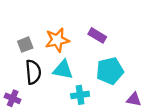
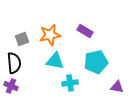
black semicircle: (33, 72) -> (14, 63), moved

